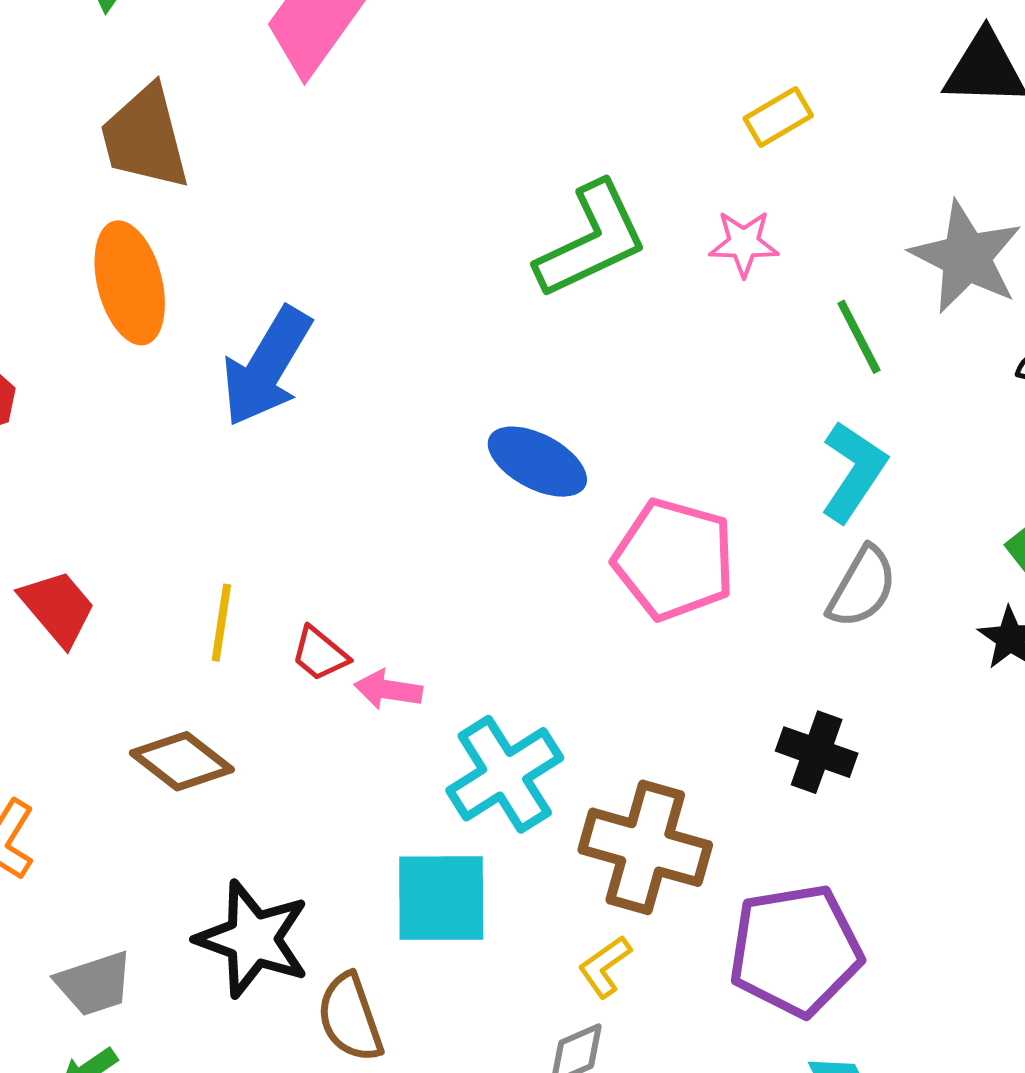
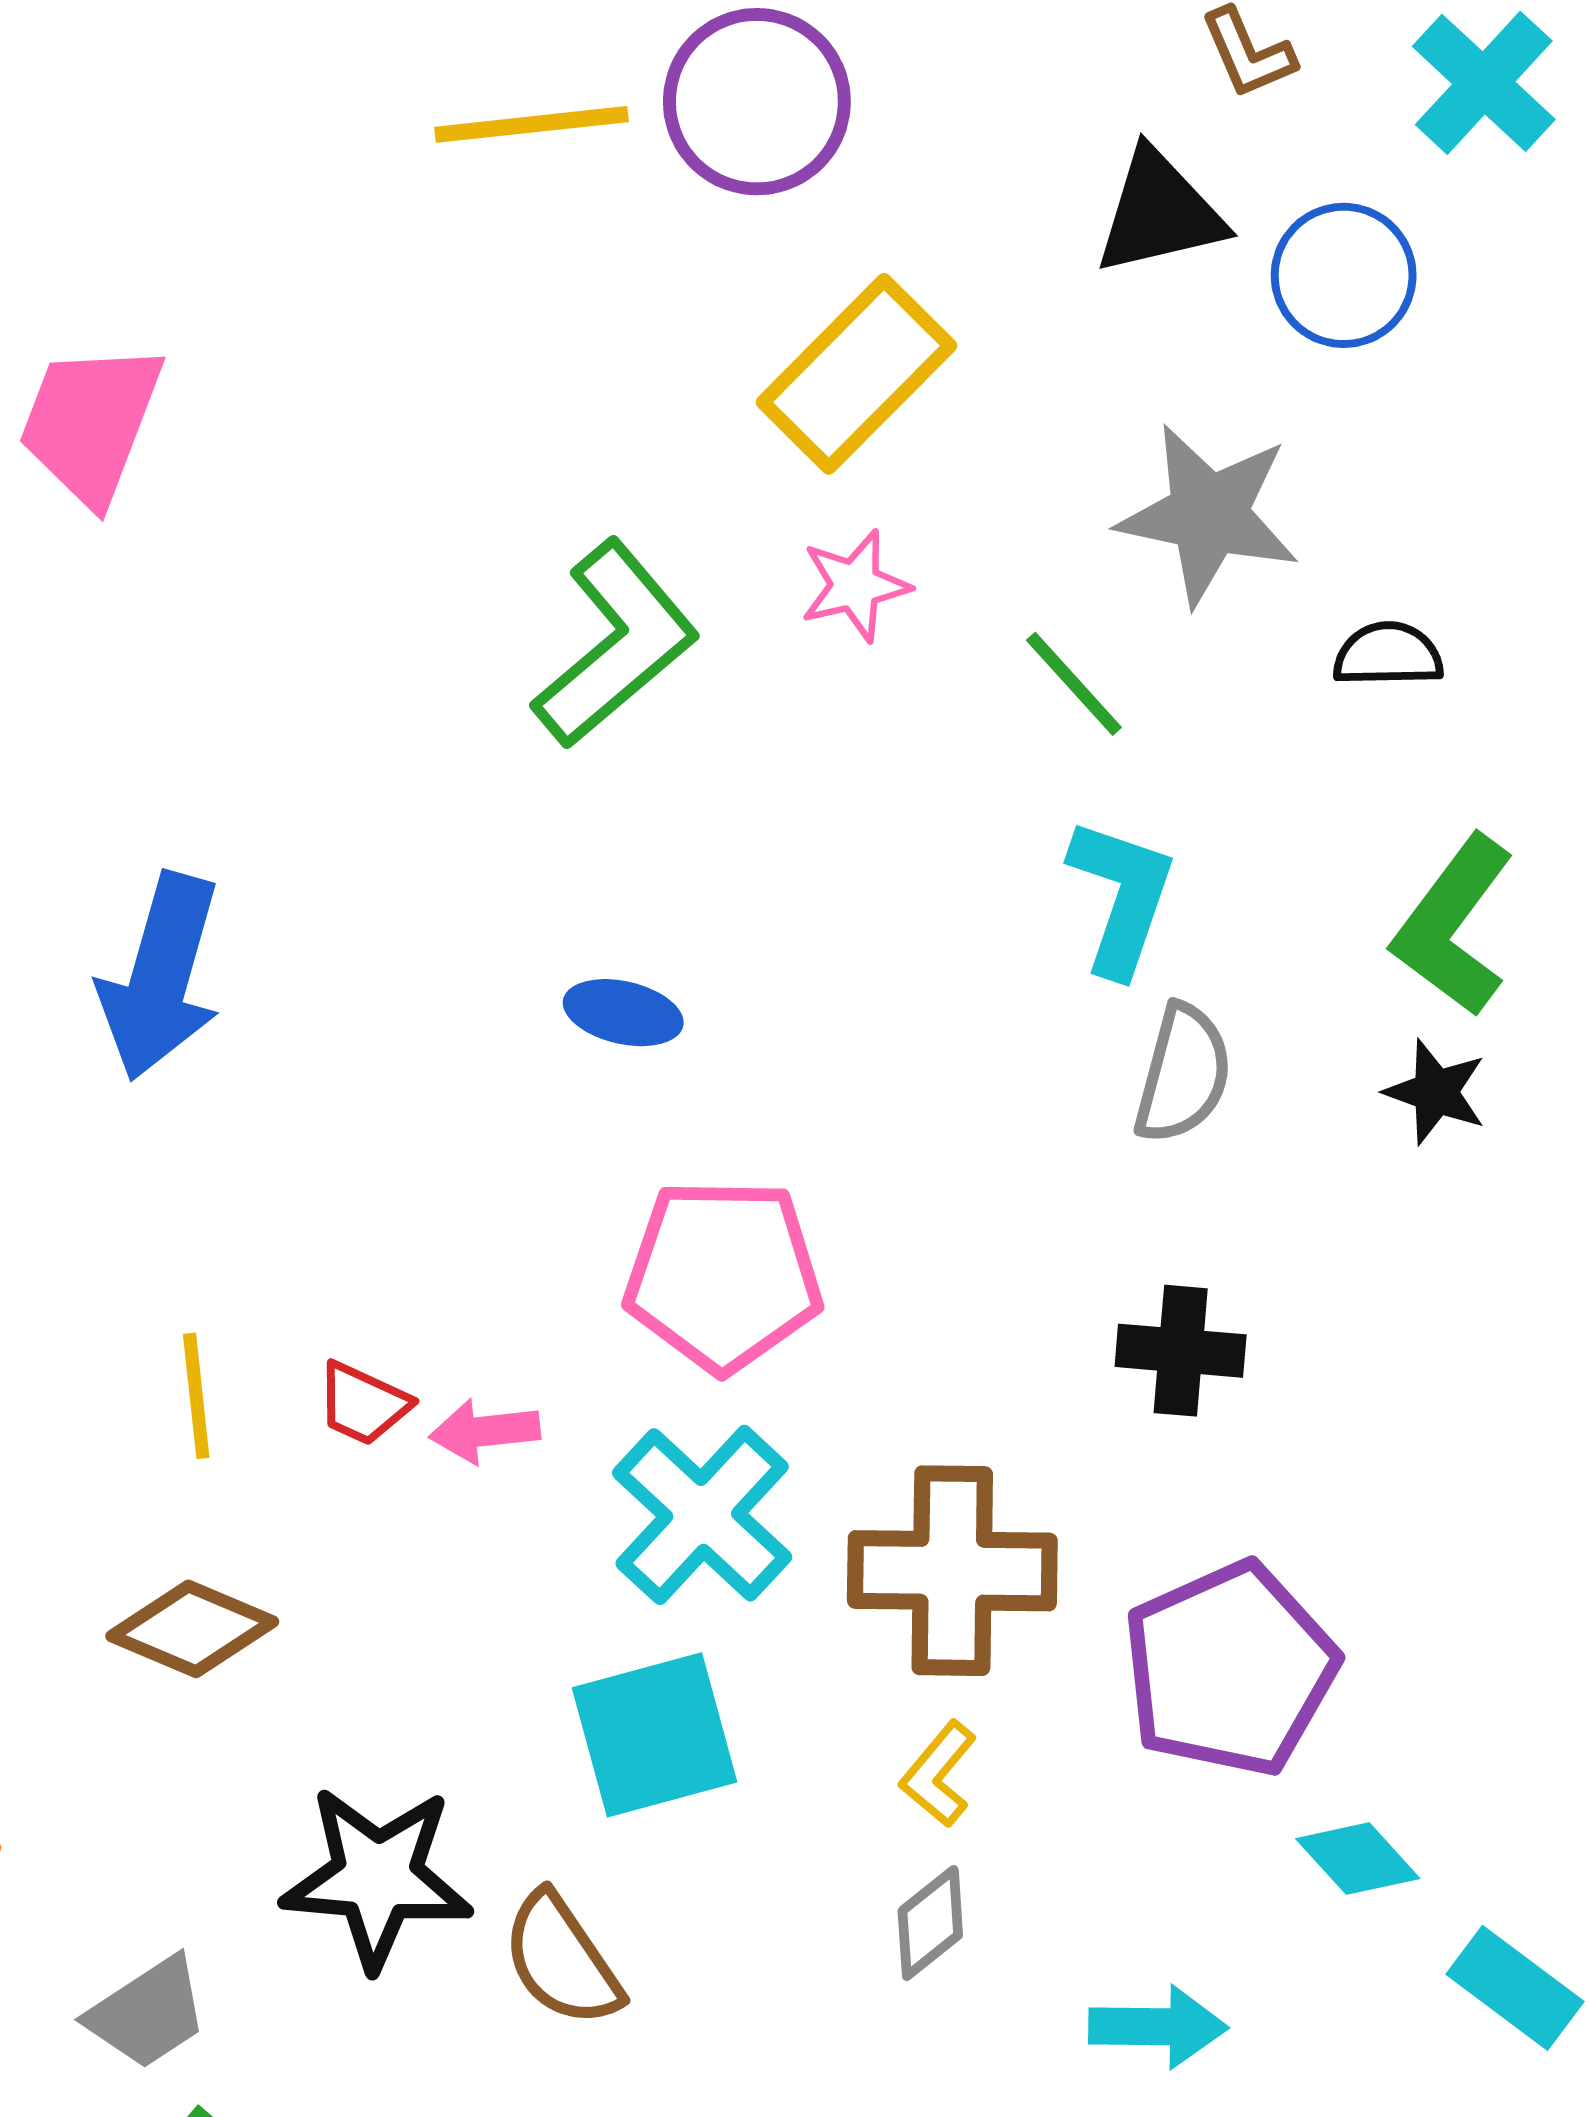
yellow rectangle: (778, 117) -> (856, 374), size x1.8
blue ellipse: (537, 462) -> (623, 1013), size x0.7
pink pentagon: (674, 559) -> (723, 1275), moved

